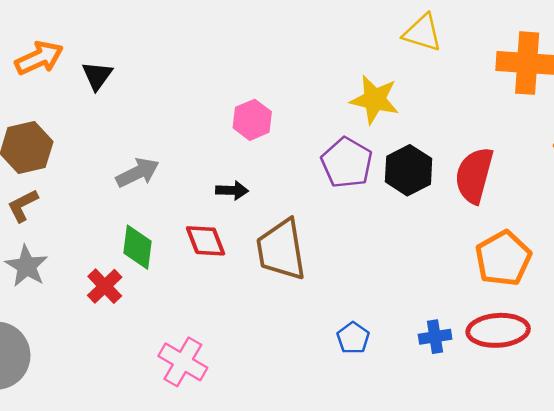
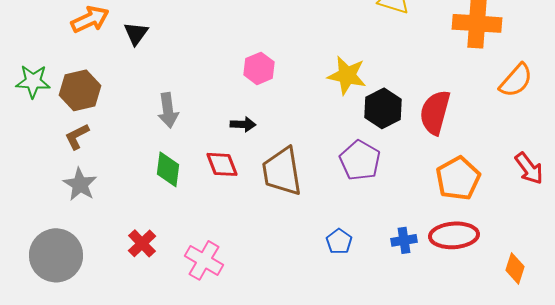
yellow star: (375, 100) -> (347, 75), moved
purple pentagon: (347, 163) -> (360, 160), moved
gray arrow: (137, 173) -> (168, 110), turned 108
red cross: (105, 286) -> (142, 243), moved

